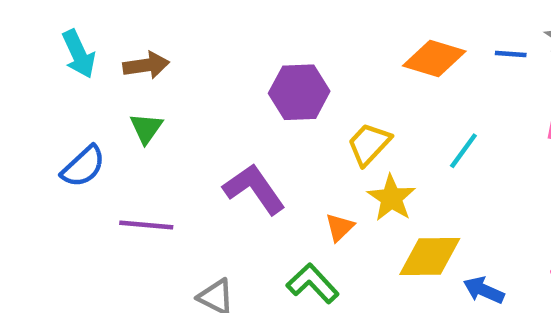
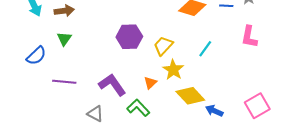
purple hexagon: (299, 92) -> (129, 37), moved
purple L-shape: (254, 189) -> (112, 85), moved
yellow diamond: (430, 256) -> (190, 96), turned 48

